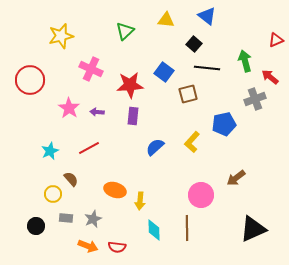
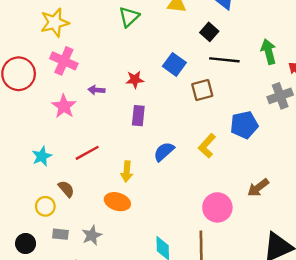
pink cross: (91, 69) -> (64, 61), moved
red star: (130, 85) -> (135, 80), size x0.6
purple arrow: (97, 112) -> (96, 90), moved
yellow arrow: (140, 201) -> (127, 171), moved

